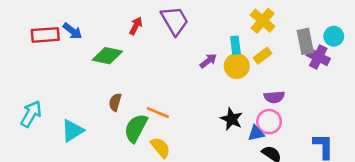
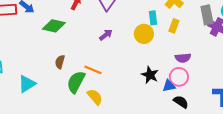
yellow rectangle: (263, 56) -> (174, 26), turned -32
purple arrow: (208, 61) -> (106, 35), moved
yellow circle: (237, 66) -> (144, 34), moved

